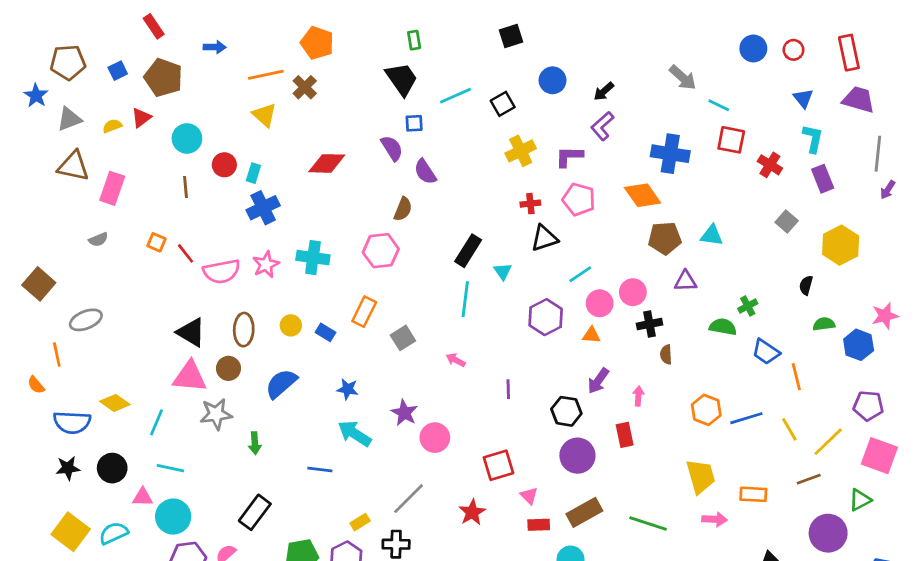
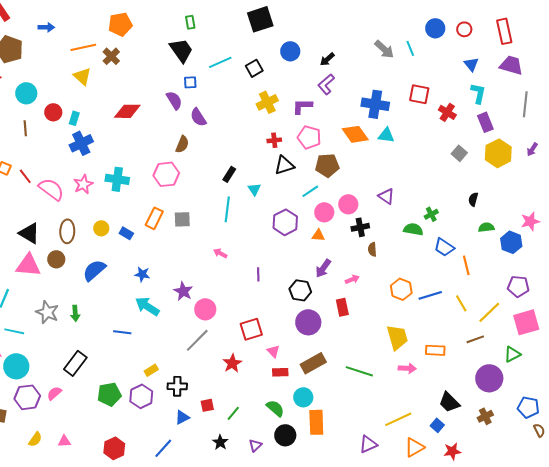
black square: (511, 36) -> (260, 19), size x1.5
orange pentagon: (317, 43) -> (120, 24), turned -30
cyan line: (719, 105) -> (410, 48), moved, turned 42
purple arrow: (888, 190) -> (532, 149), moved
cyan triangle: (712, 235) -> (386, 135), moved
brown pentagon: (665, 238) -> (327, 165), moved
yellow hexagon: (841, 245) -> (498, 153), moved
black rectangle: (468, 251) -> (229, 174), size x0.7
pink semicircle: (222, 271) -> (51, 189), turned -132
purple triangle: (685, 281) -> (386, 196), turned 36
gray square: (403, 338) -> (182, 219), moved, turned 30
pink arrow: (638, 396) -> (352, 279), turned 64
gray star: (216, 414) -> (47, 312), moved, turned 30
pink square: (879, 456) -> (526, 322), turned -36
gray line: (409, 499) -> (197, 340), moved

